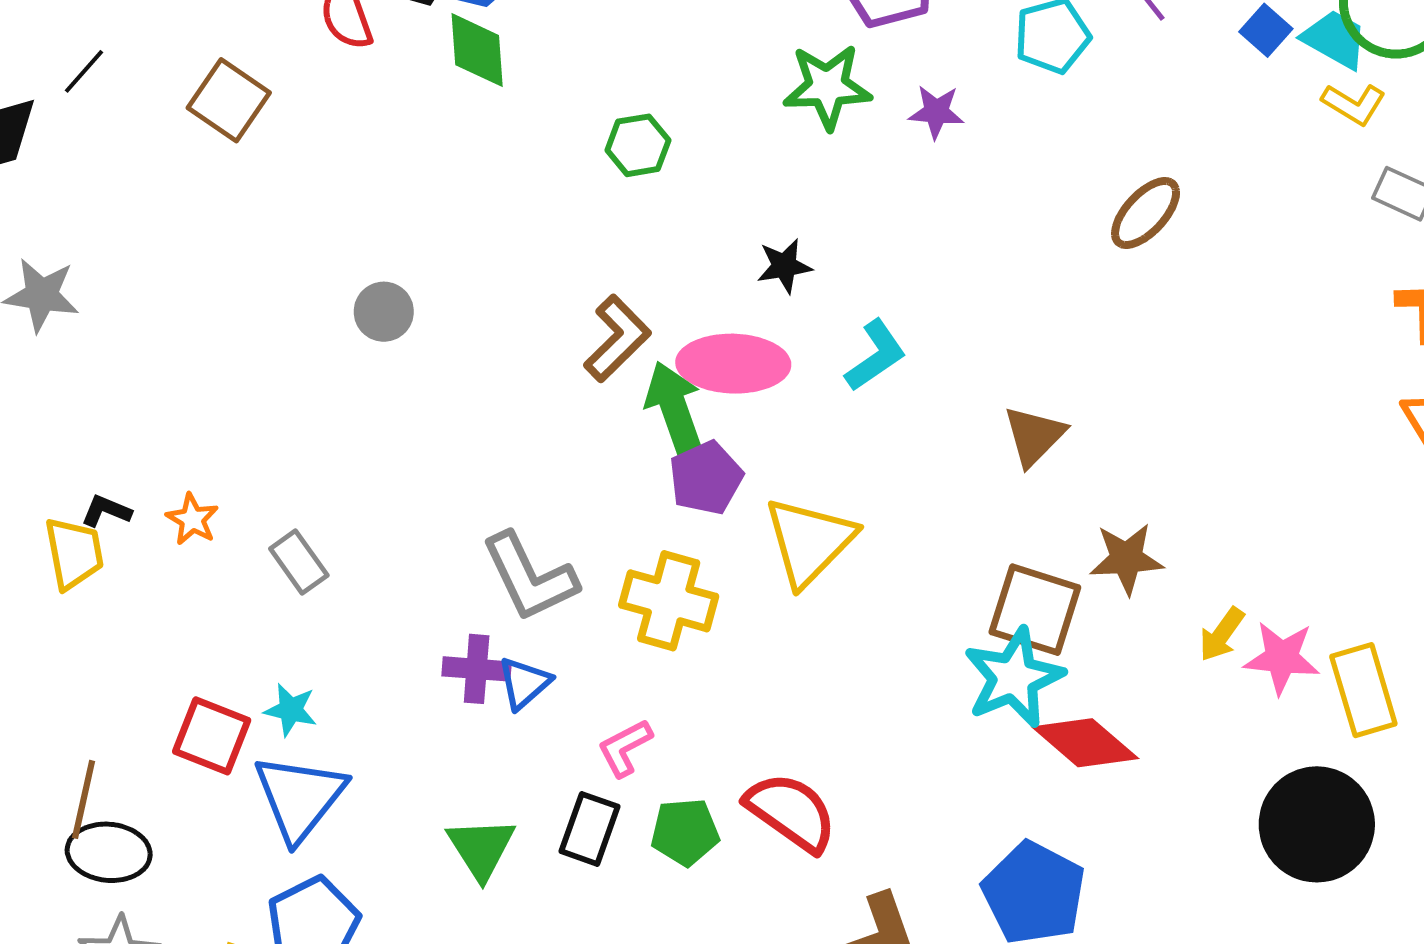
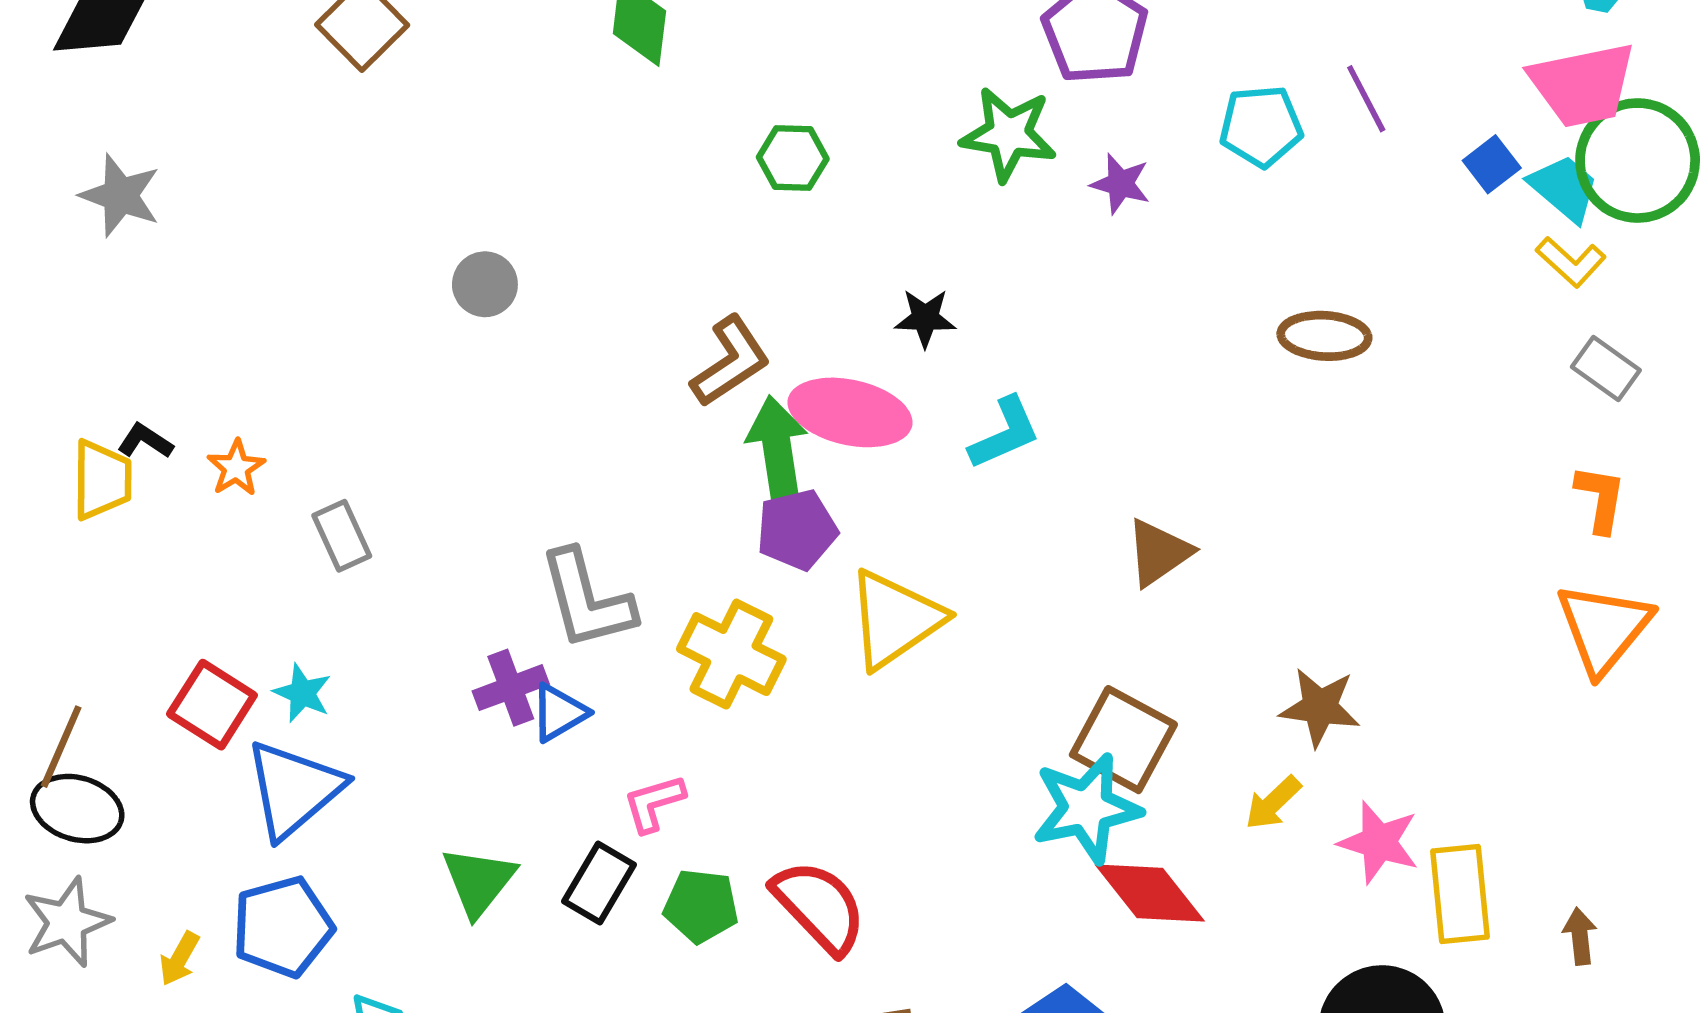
brown ellipse: (1146, 213) -> (1324, 336), turned 40
brown star: (1126, 559) -> (1320, 707), moved
yellow arrow: (1222, 634) -> (1273, 803), moved
purple cross: (477, 669) -> (511, 688), turned -36

